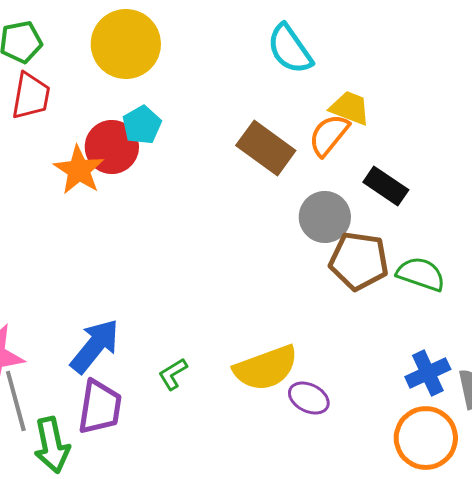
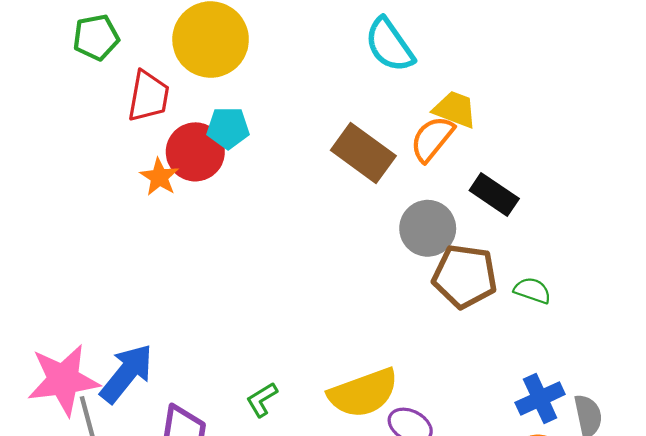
red trapezoid: (31, 96) -> (148, 96), moved
cyan pentagon: (142, 125) -> (228, 128), turned 30
orange star: (79, 170) -> (159, 177), size x0.7
green semicircle: (421, 274) -> (532, 290), size x0.7
blue arrow: (95, 346) -> (127, 373), moved

